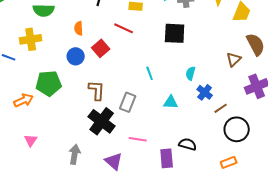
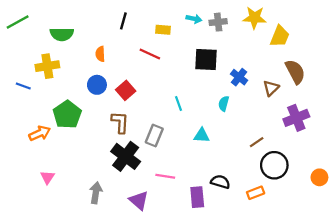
red square: (101, 48) -> (126, 90), moved
green pentagon: (49, 83) -> (67, 115), turned -30
blue cross: (205, 92) -> (239, 77), moved
orange rectangle: (229, 162) -> (256, 193), moved

